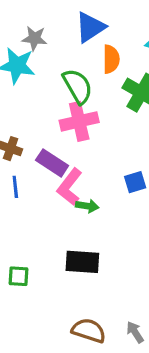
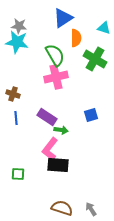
gray star: (34, 38) -> (19, 26), moved
purple rectangle: (52, 163) -> (47, 117), moved
pink L-shape: (70, 187) -> (50, 149), moved

